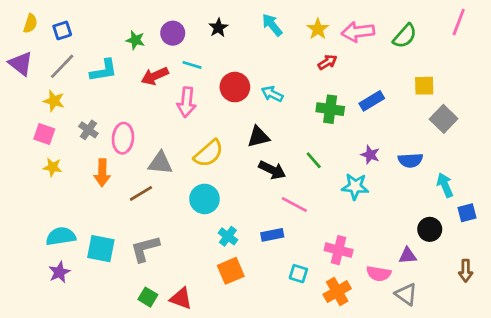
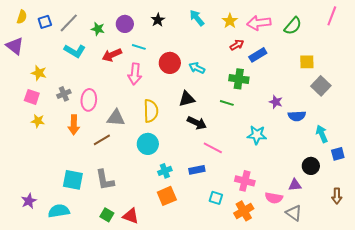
gray line: (62, 66) -> (69, 23), moved
cyan L-shape: (104, 70) -> (75, 51), turned 40
blue rectangle: (372, 101) -> (258, 55), moved
gray cross: (88, 130) -> (64, 94), turned 32
yellow semicircle: (209, 153) -> (151, 111), turned -50
purple star: (370, 155) -> (276, 102), moved
green line: (314, 160) -> (227, 103), moved, turned -32
cyan semicircle: (61, 236) -> (59, 211), moved
cyan cross: (228, 236) -> (165, 171), turned 32
gray L-shape: (145, 249) -> (105, 180), turned -85
purple star: (59, 272) -> (29, 201), moved

